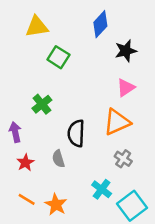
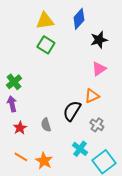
yellow triangle: (37, 27) -> (45, 21), moved
green cross: (42, 104) -> (14, 82), moved
orange triangle: (117, 122) -> (92, 96), size x0.7
black semicircle: (76, 133) -> (72, 111), moved, turned 30

